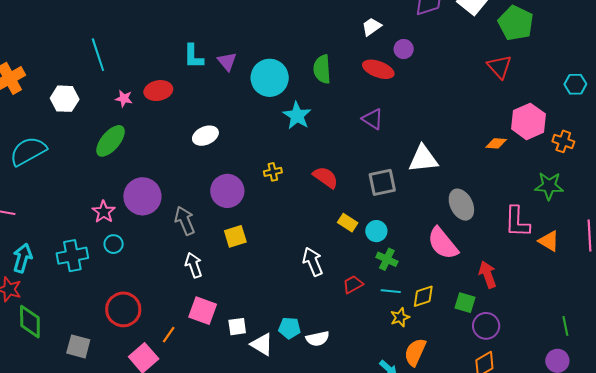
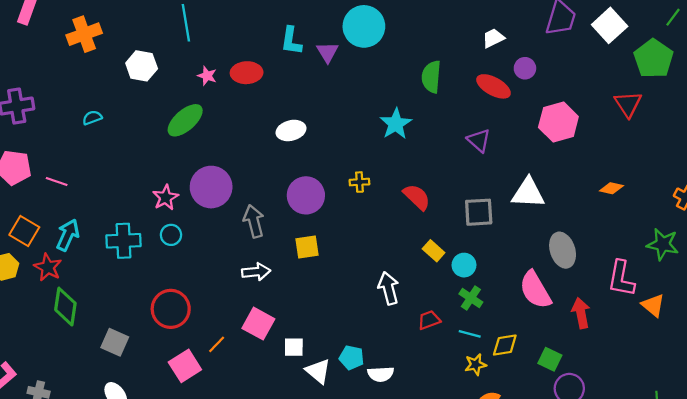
cyan circle: (270, 78) -> (364, 26), moved
pink hexagon: (528, 121) -> (558, 122), moved
cyan semicircle: (28, 151) -> (92, 118), size x0.5
white arrow: (194, 265) -> (256, 272), turned 95
red arrow: (488, 275) -> (581, 313), moved

